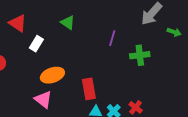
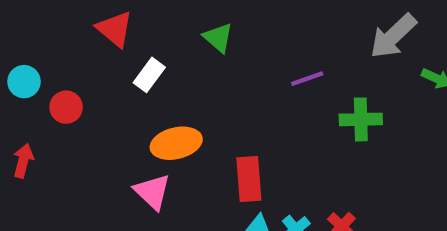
purple line: (112, 38) -> (307, 79), turned 49

